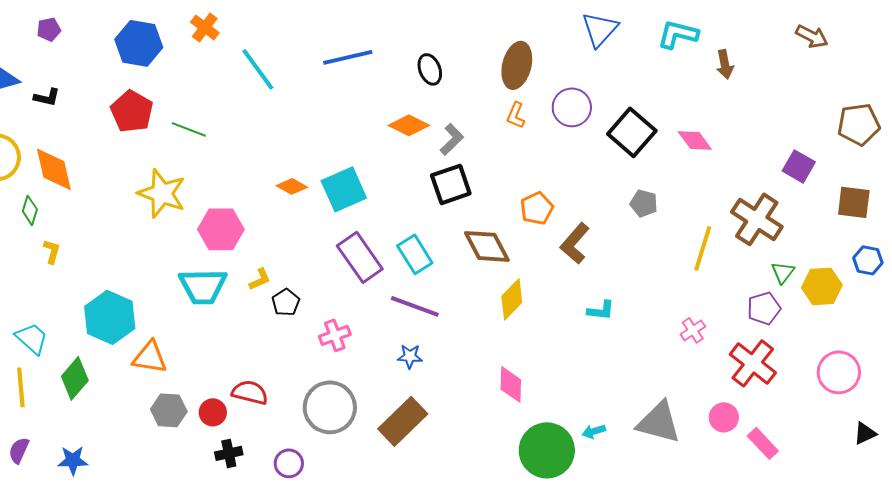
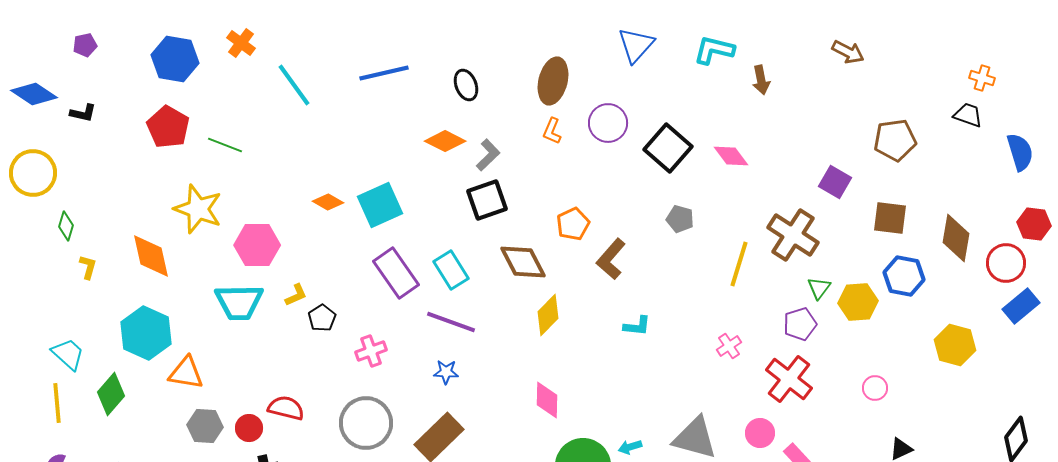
orange diamond: (54, 169) -> (151, 256), moved
blue hexagon: (868, 260) -> (904, 276), size x1.4
pink circle: (839, 372) -> (875, 388), size x0.6

